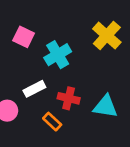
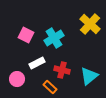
pink square: (24, 37) -> (26, 35), moved
cyan triangle: (105, 107) -> (89, 76), turned -48

